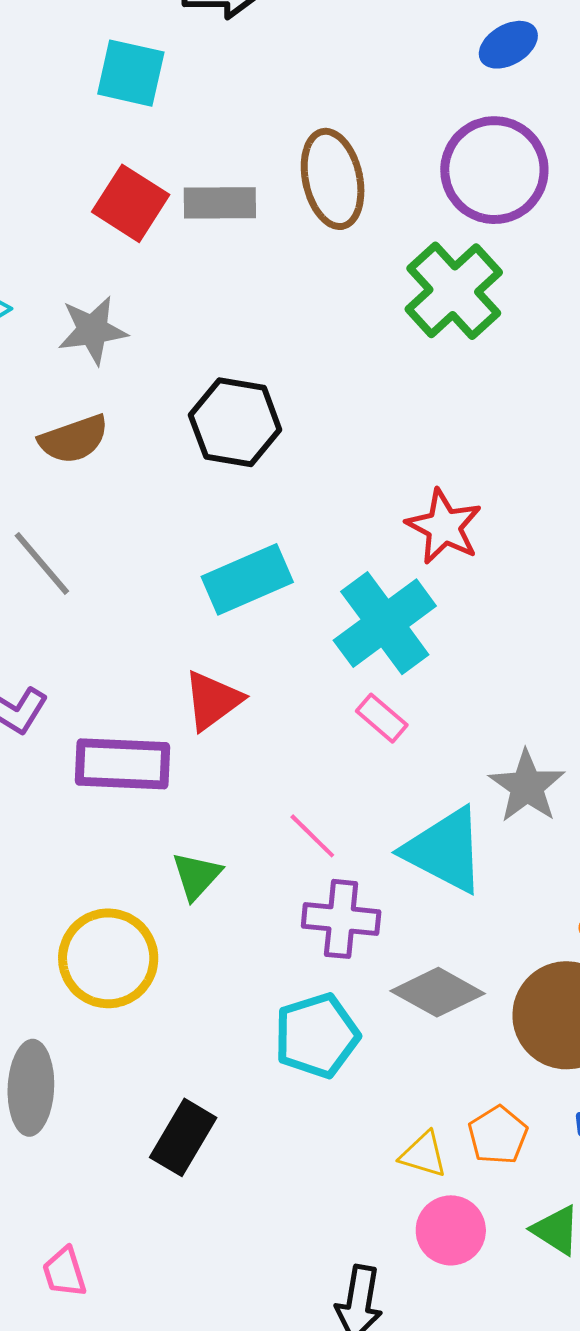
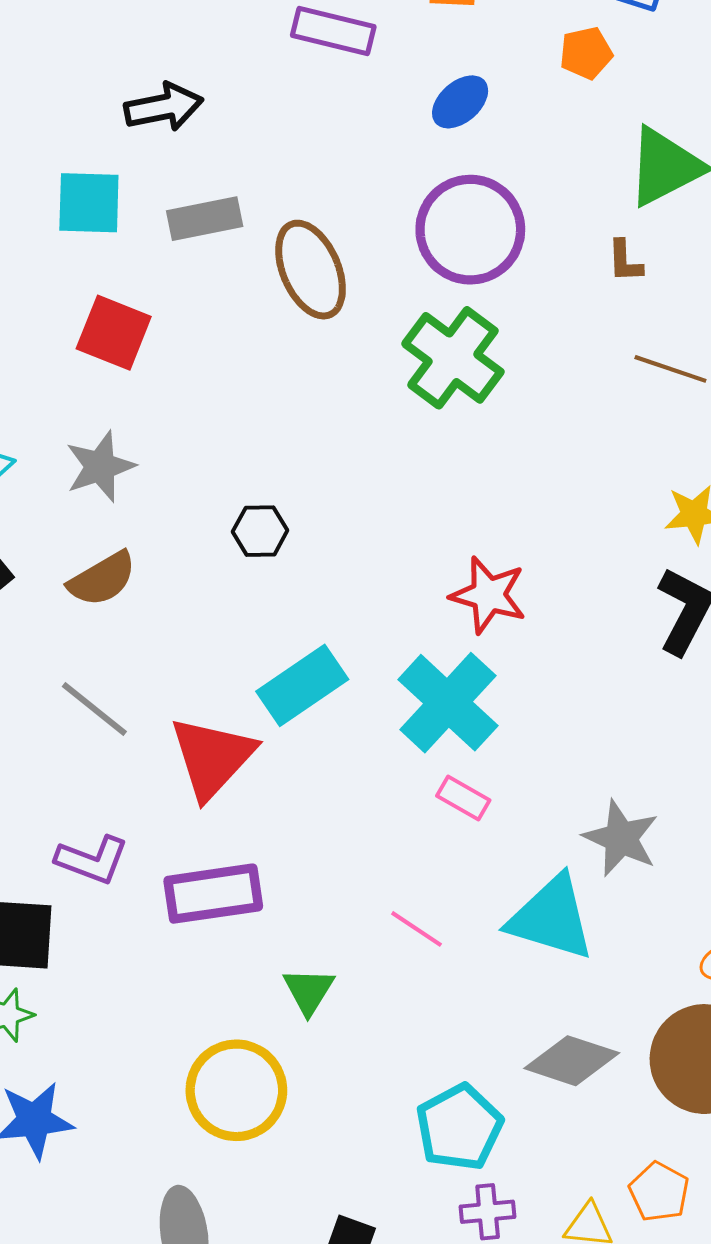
gray rectangle: (220, 203) -> (205, 219), moved
black hexagon: (235, 422) -> (260, 531), size x0.6
red triangle: (213, 700) -> (212, 757), moved, size x1.4
purple cross: (341, 919) -> (488, 1212), moved, size x0.7

